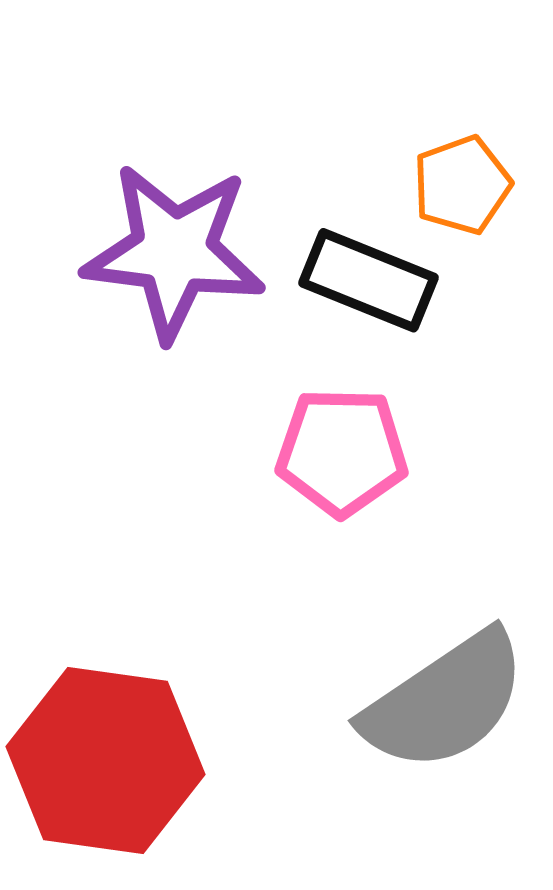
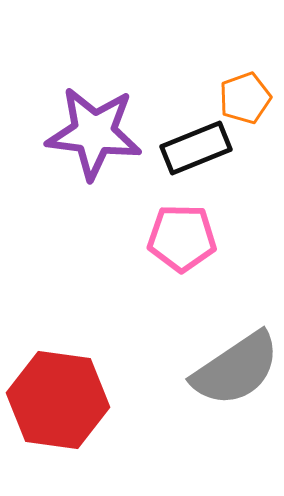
black rectangle: (368, 280) -> (196, 148), turned -44

